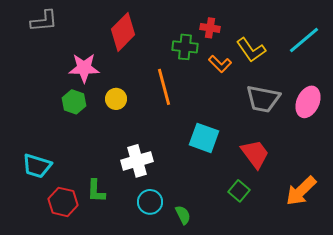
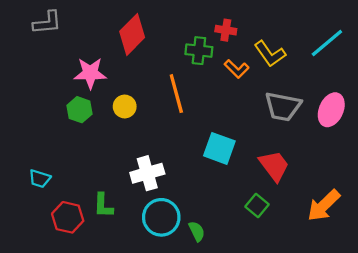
cyan trapezoid: (37, 166) -> (40, 179), size x0.7
cyan circle: (150, 202) -> (161, 217), size x1.4

